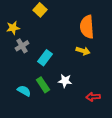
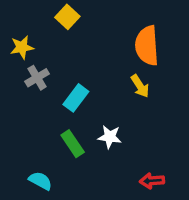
yellow arrow: (83, 51) -> (140, 86), turned 40
cyan semicircle: (24, 91) -> (40, 181), moved
red arrow: (93, 97) -> (152, 181), moved

